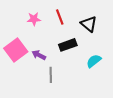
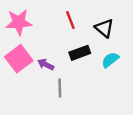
pink star: (34, 19) -> (19, 22), moved, size x1.6
cyan semicircle: (94, 61) -> (110, 60), moved

